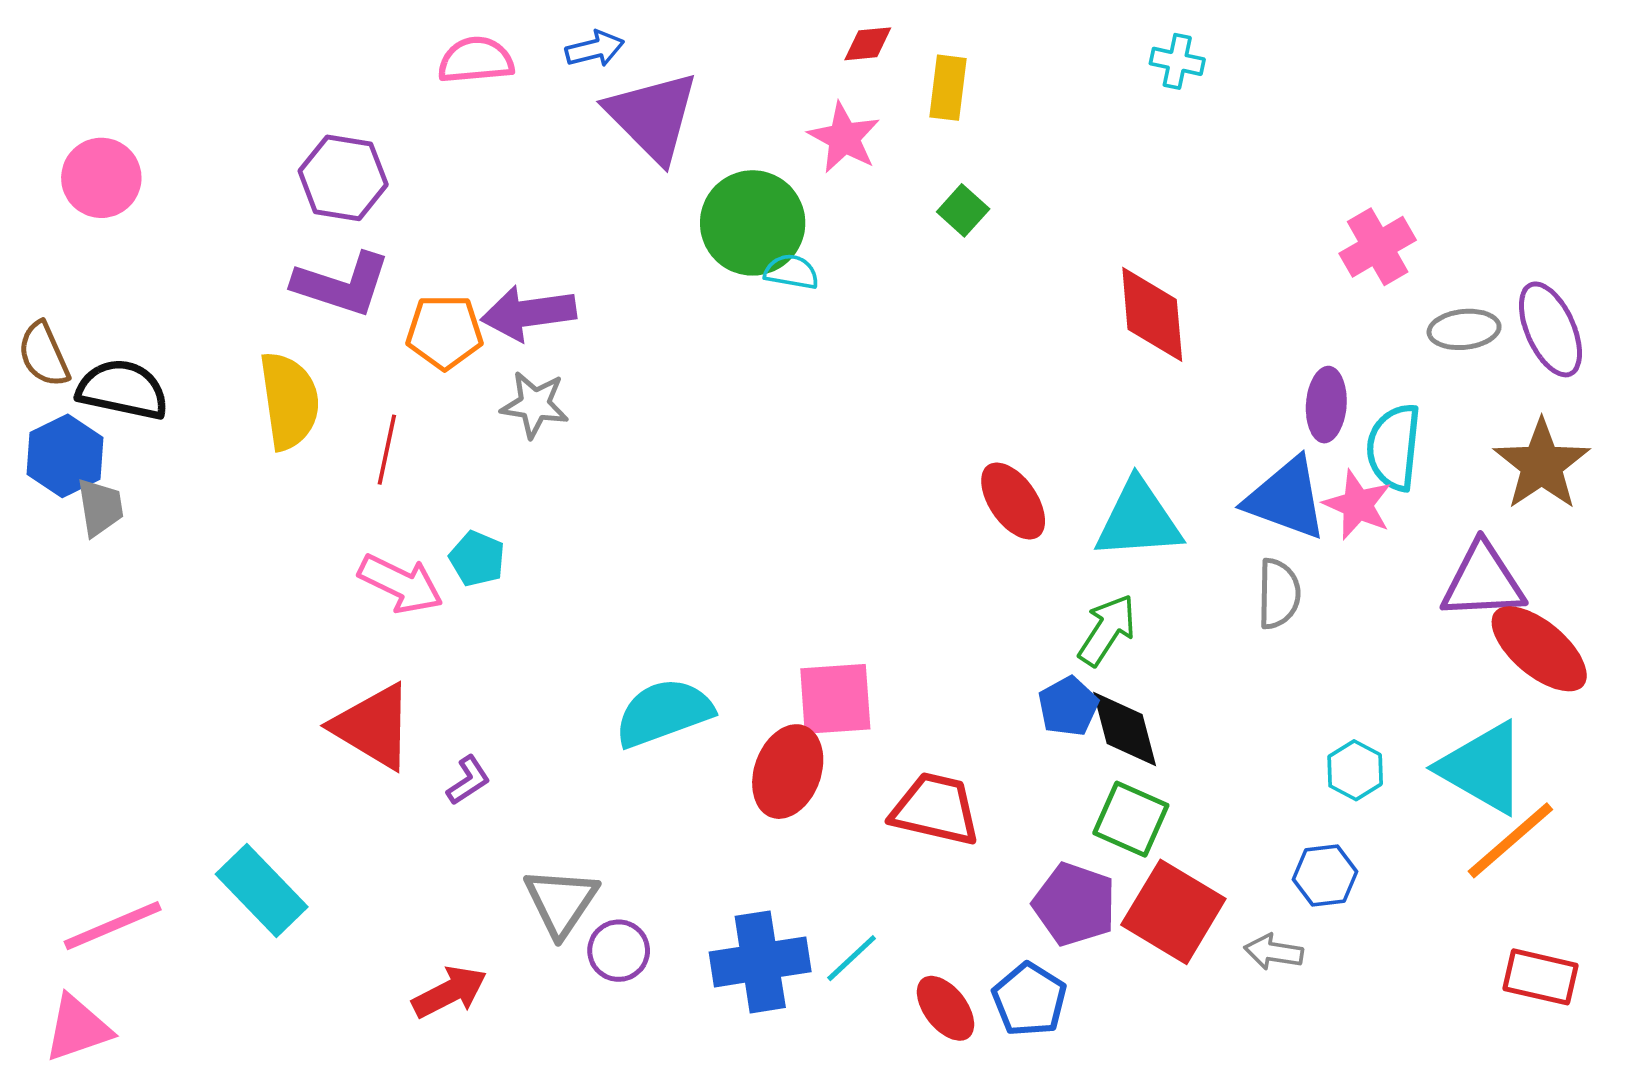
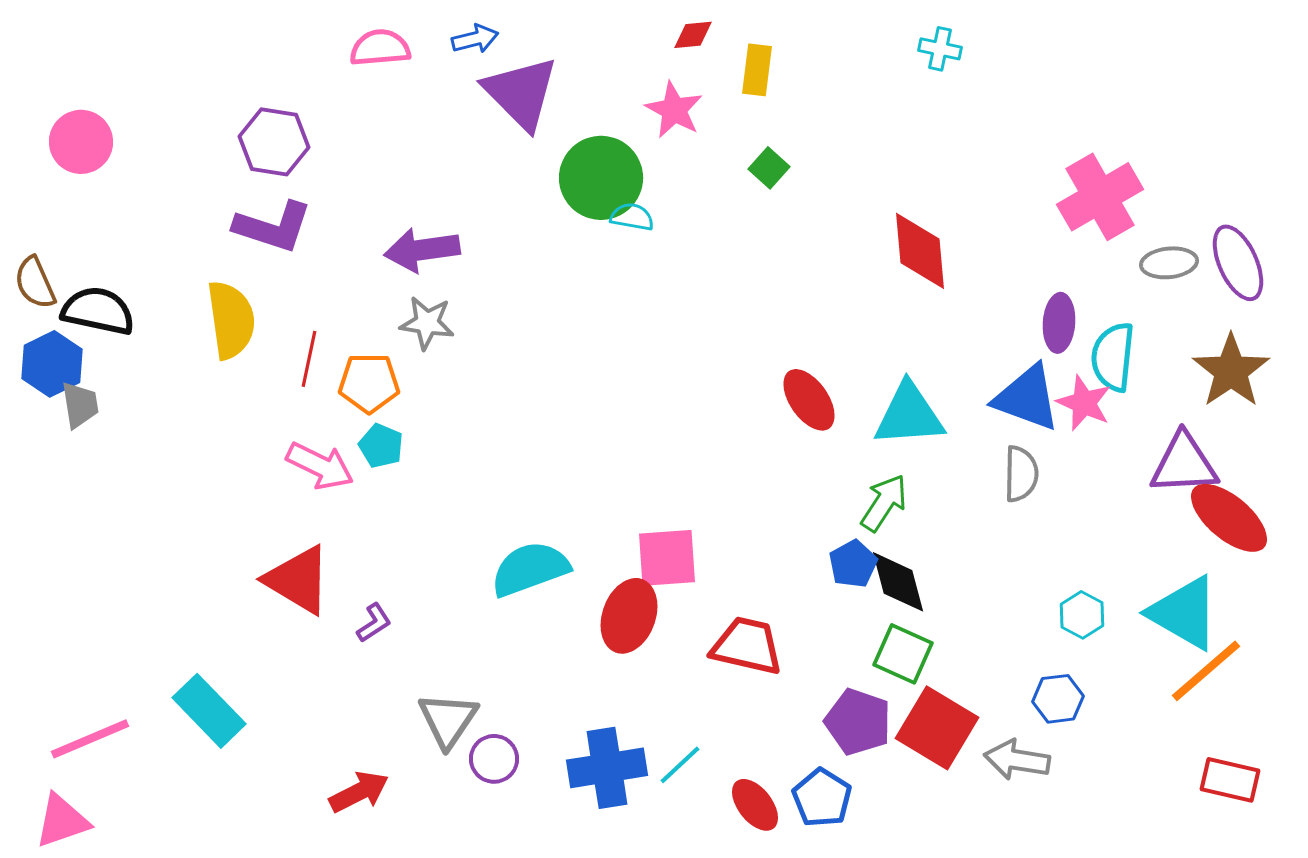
pink cross: (1378, 247) -> (1100, 197), size x1.4
orange pentagon: (445, 332) -> (369, 383), moved
gray arrow: (1274, 952) -> (1017, 760), size x1.4

